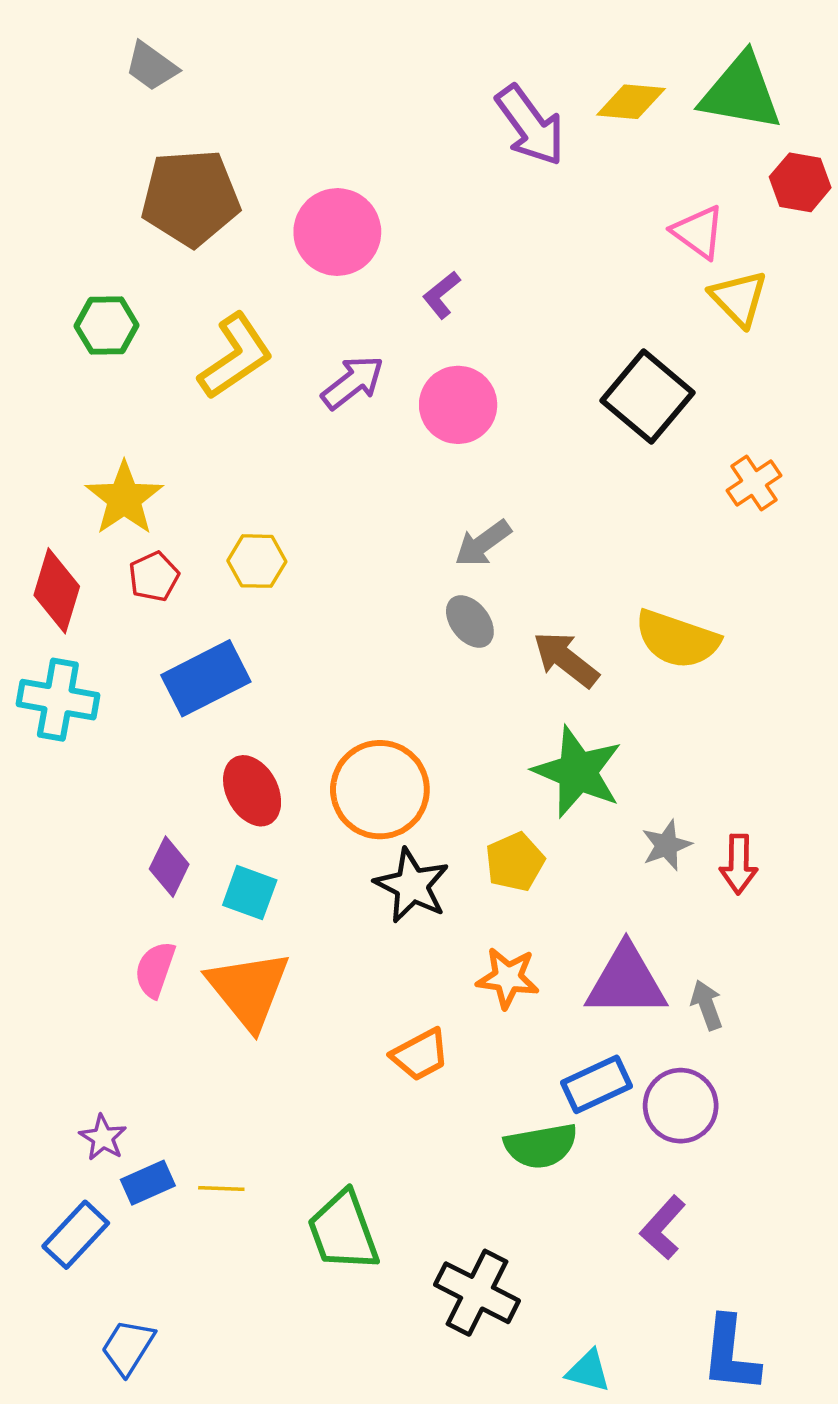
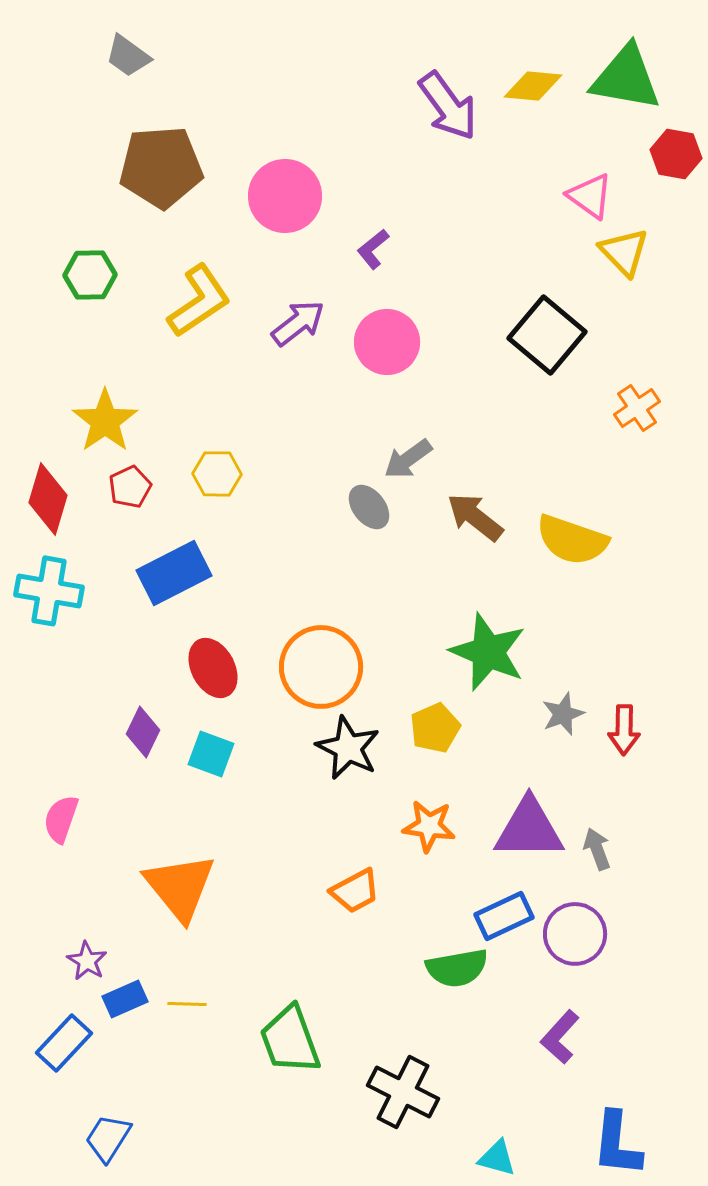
gray ellipse: (470, 621) -> (369, 507), moved
brown arrow: (566, 659) -> (475, 517), moved
pink semicircle: (155, 970) -> (61, 819), moved
orange triangle: (249, 990) -> (180, 887), moved

